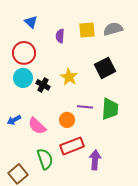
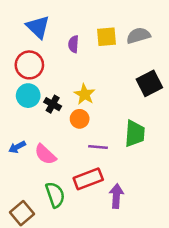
blue triangle: (31, 22) -> (38, 27), size x1.5
black square: (105, 68) -> (149, 83), moved
purple line: (85, 107) -> (98, 147), moved
orange circle: (67, 120) -> (80, 119), moved

